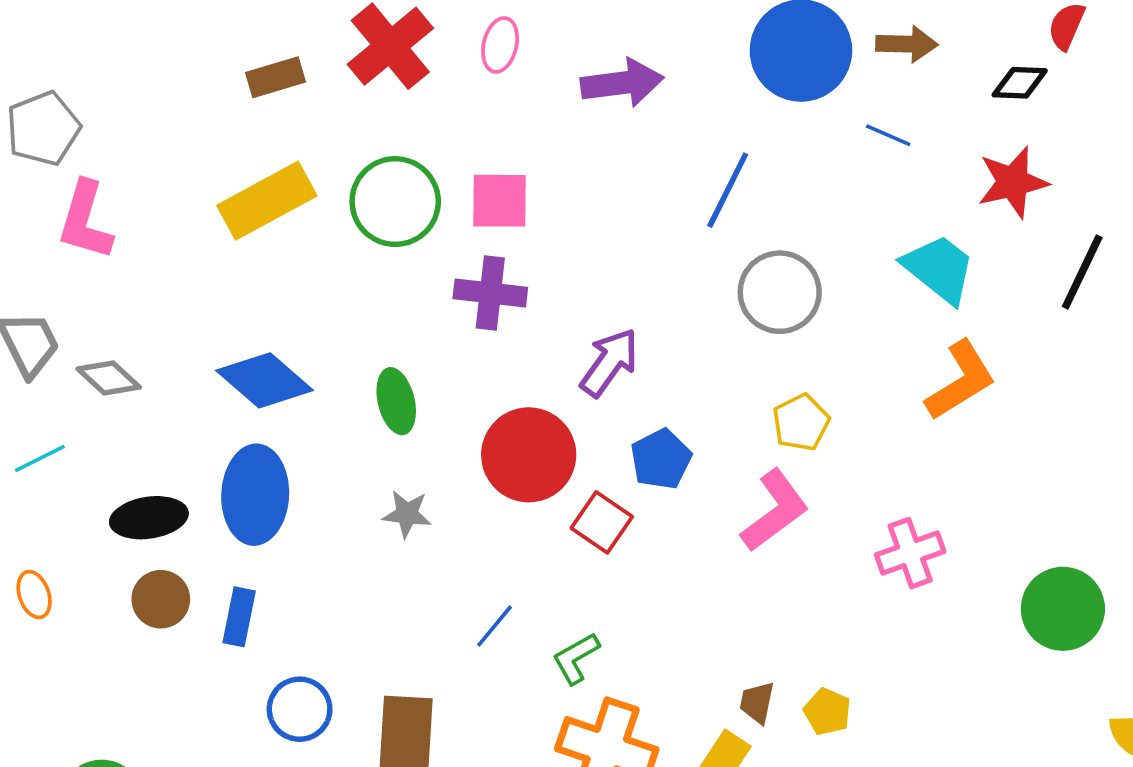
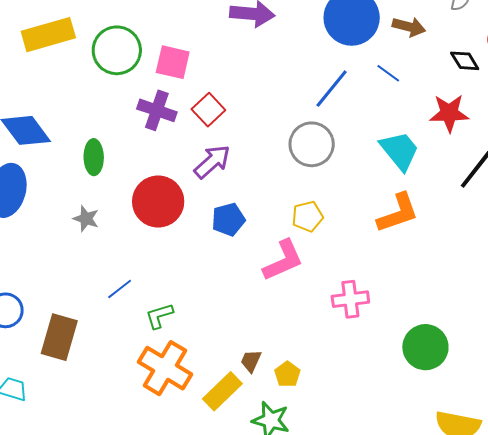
black diamond: (1020, 83) -> (465, 61), turned 44
blue line: (728, 190) -> (332, 89), moved
red square: (602, 522) -> (208, 110), moved

